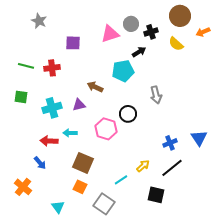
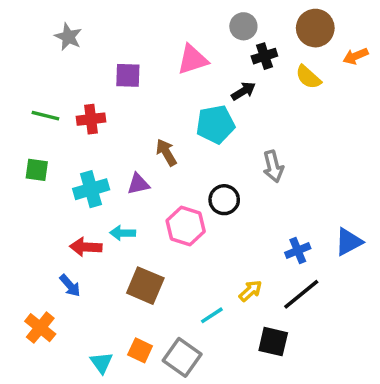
gray circle: (131, 24) -> (243, 26), moved
brown arrow: (95, 87) -> (166, 152), turned 35
blue triangle: (199, 138) -> (349, 242), turned 36
orange square: (80, 187) -> (140, 350), moved

